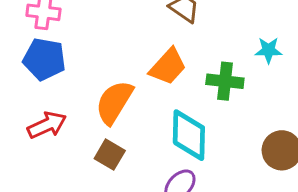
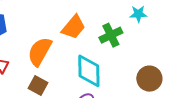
green cross: (225, 81) -> (111, 35), turned -30

